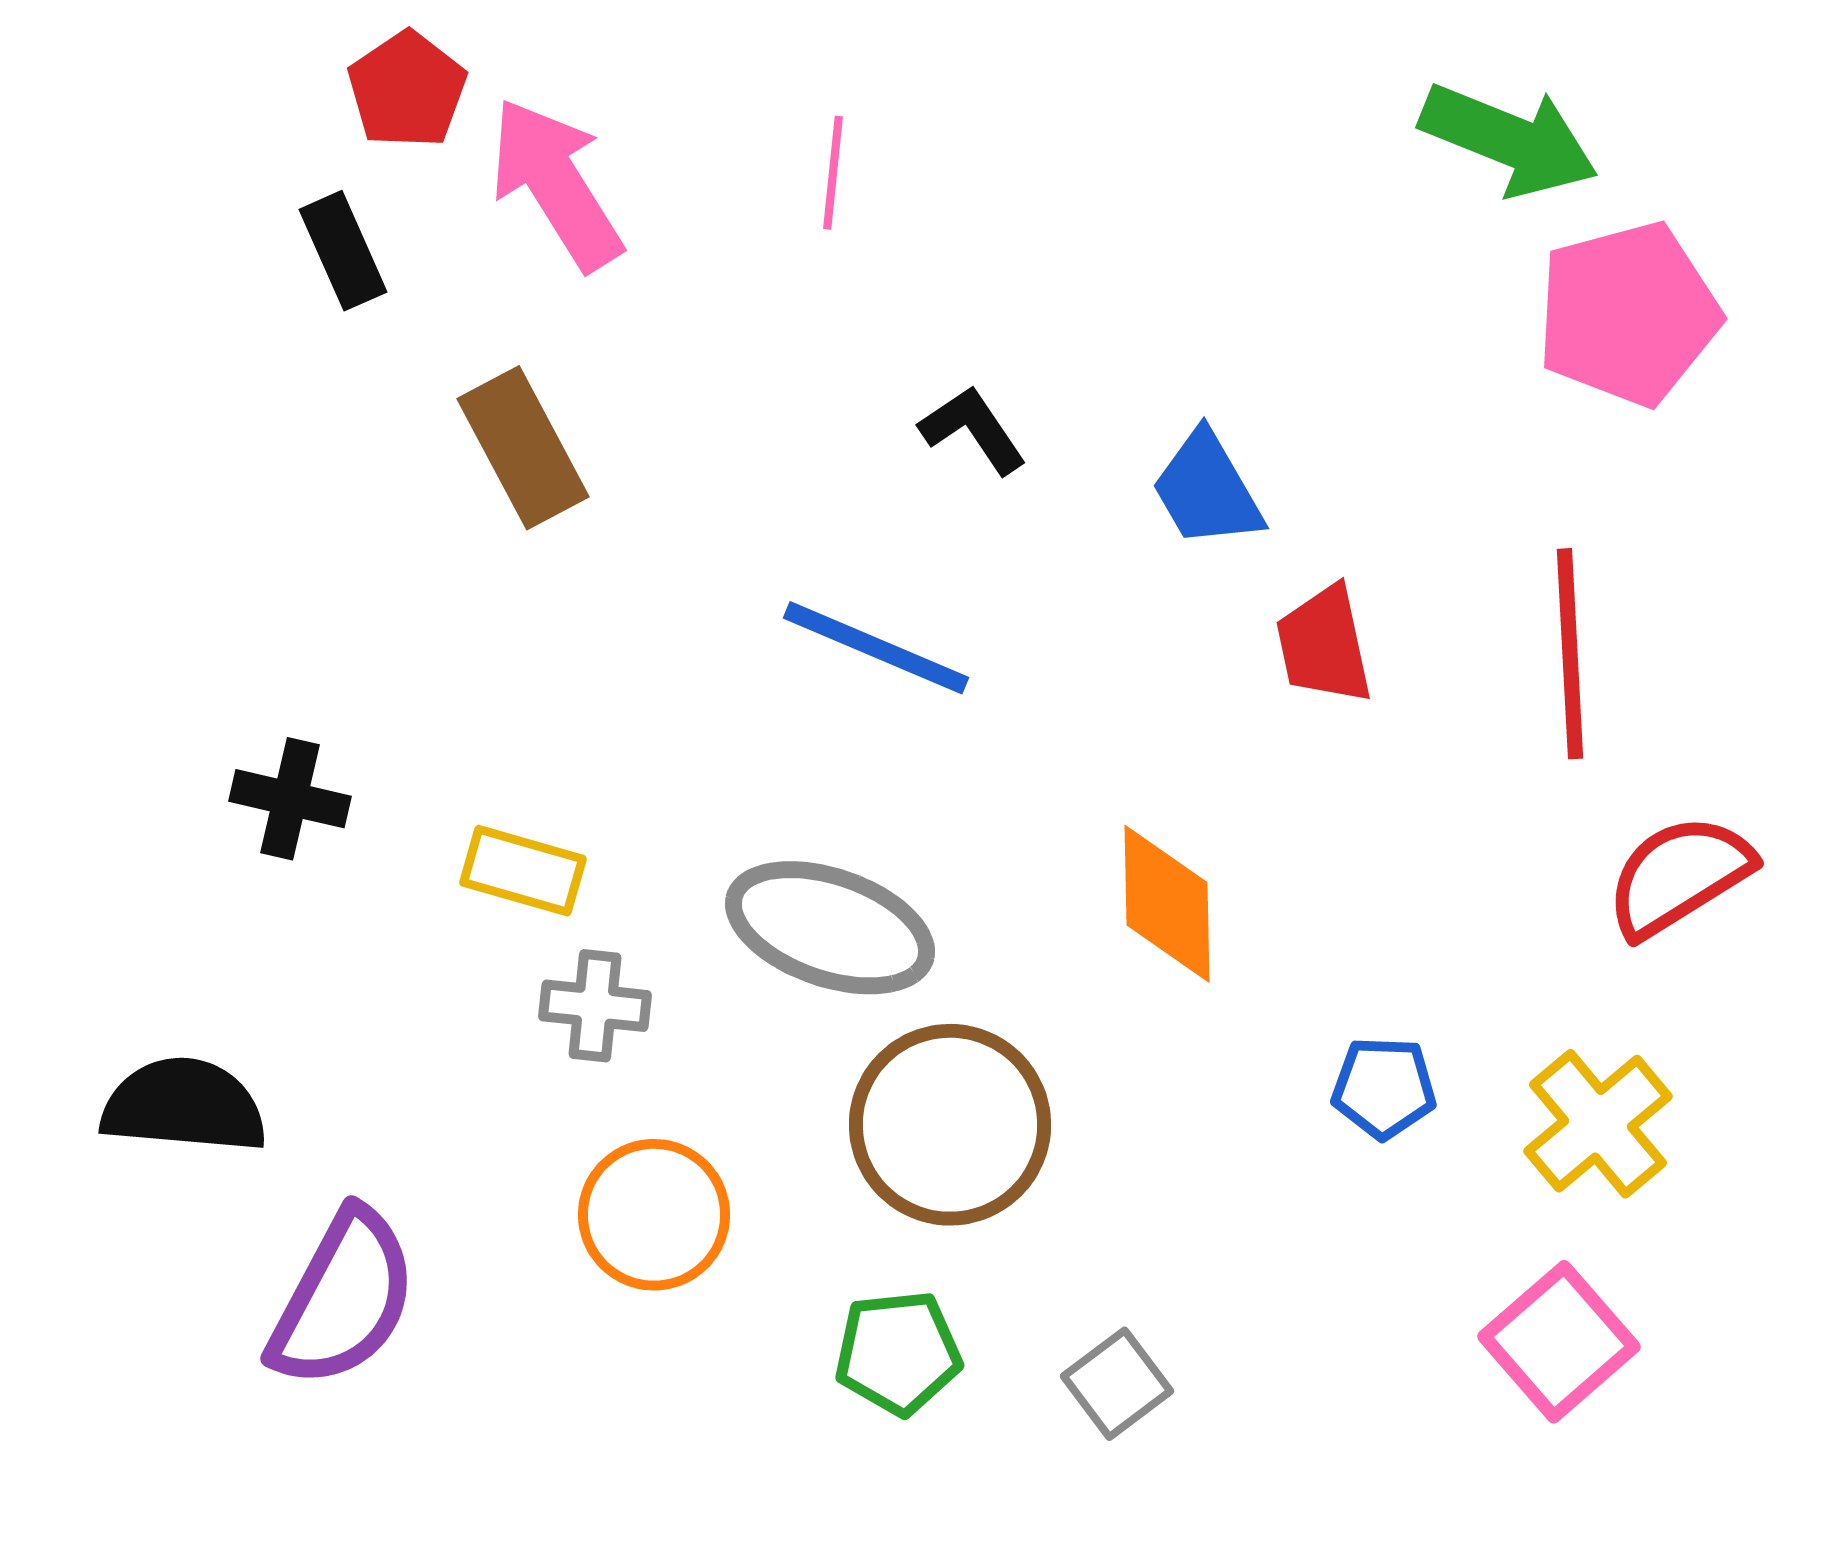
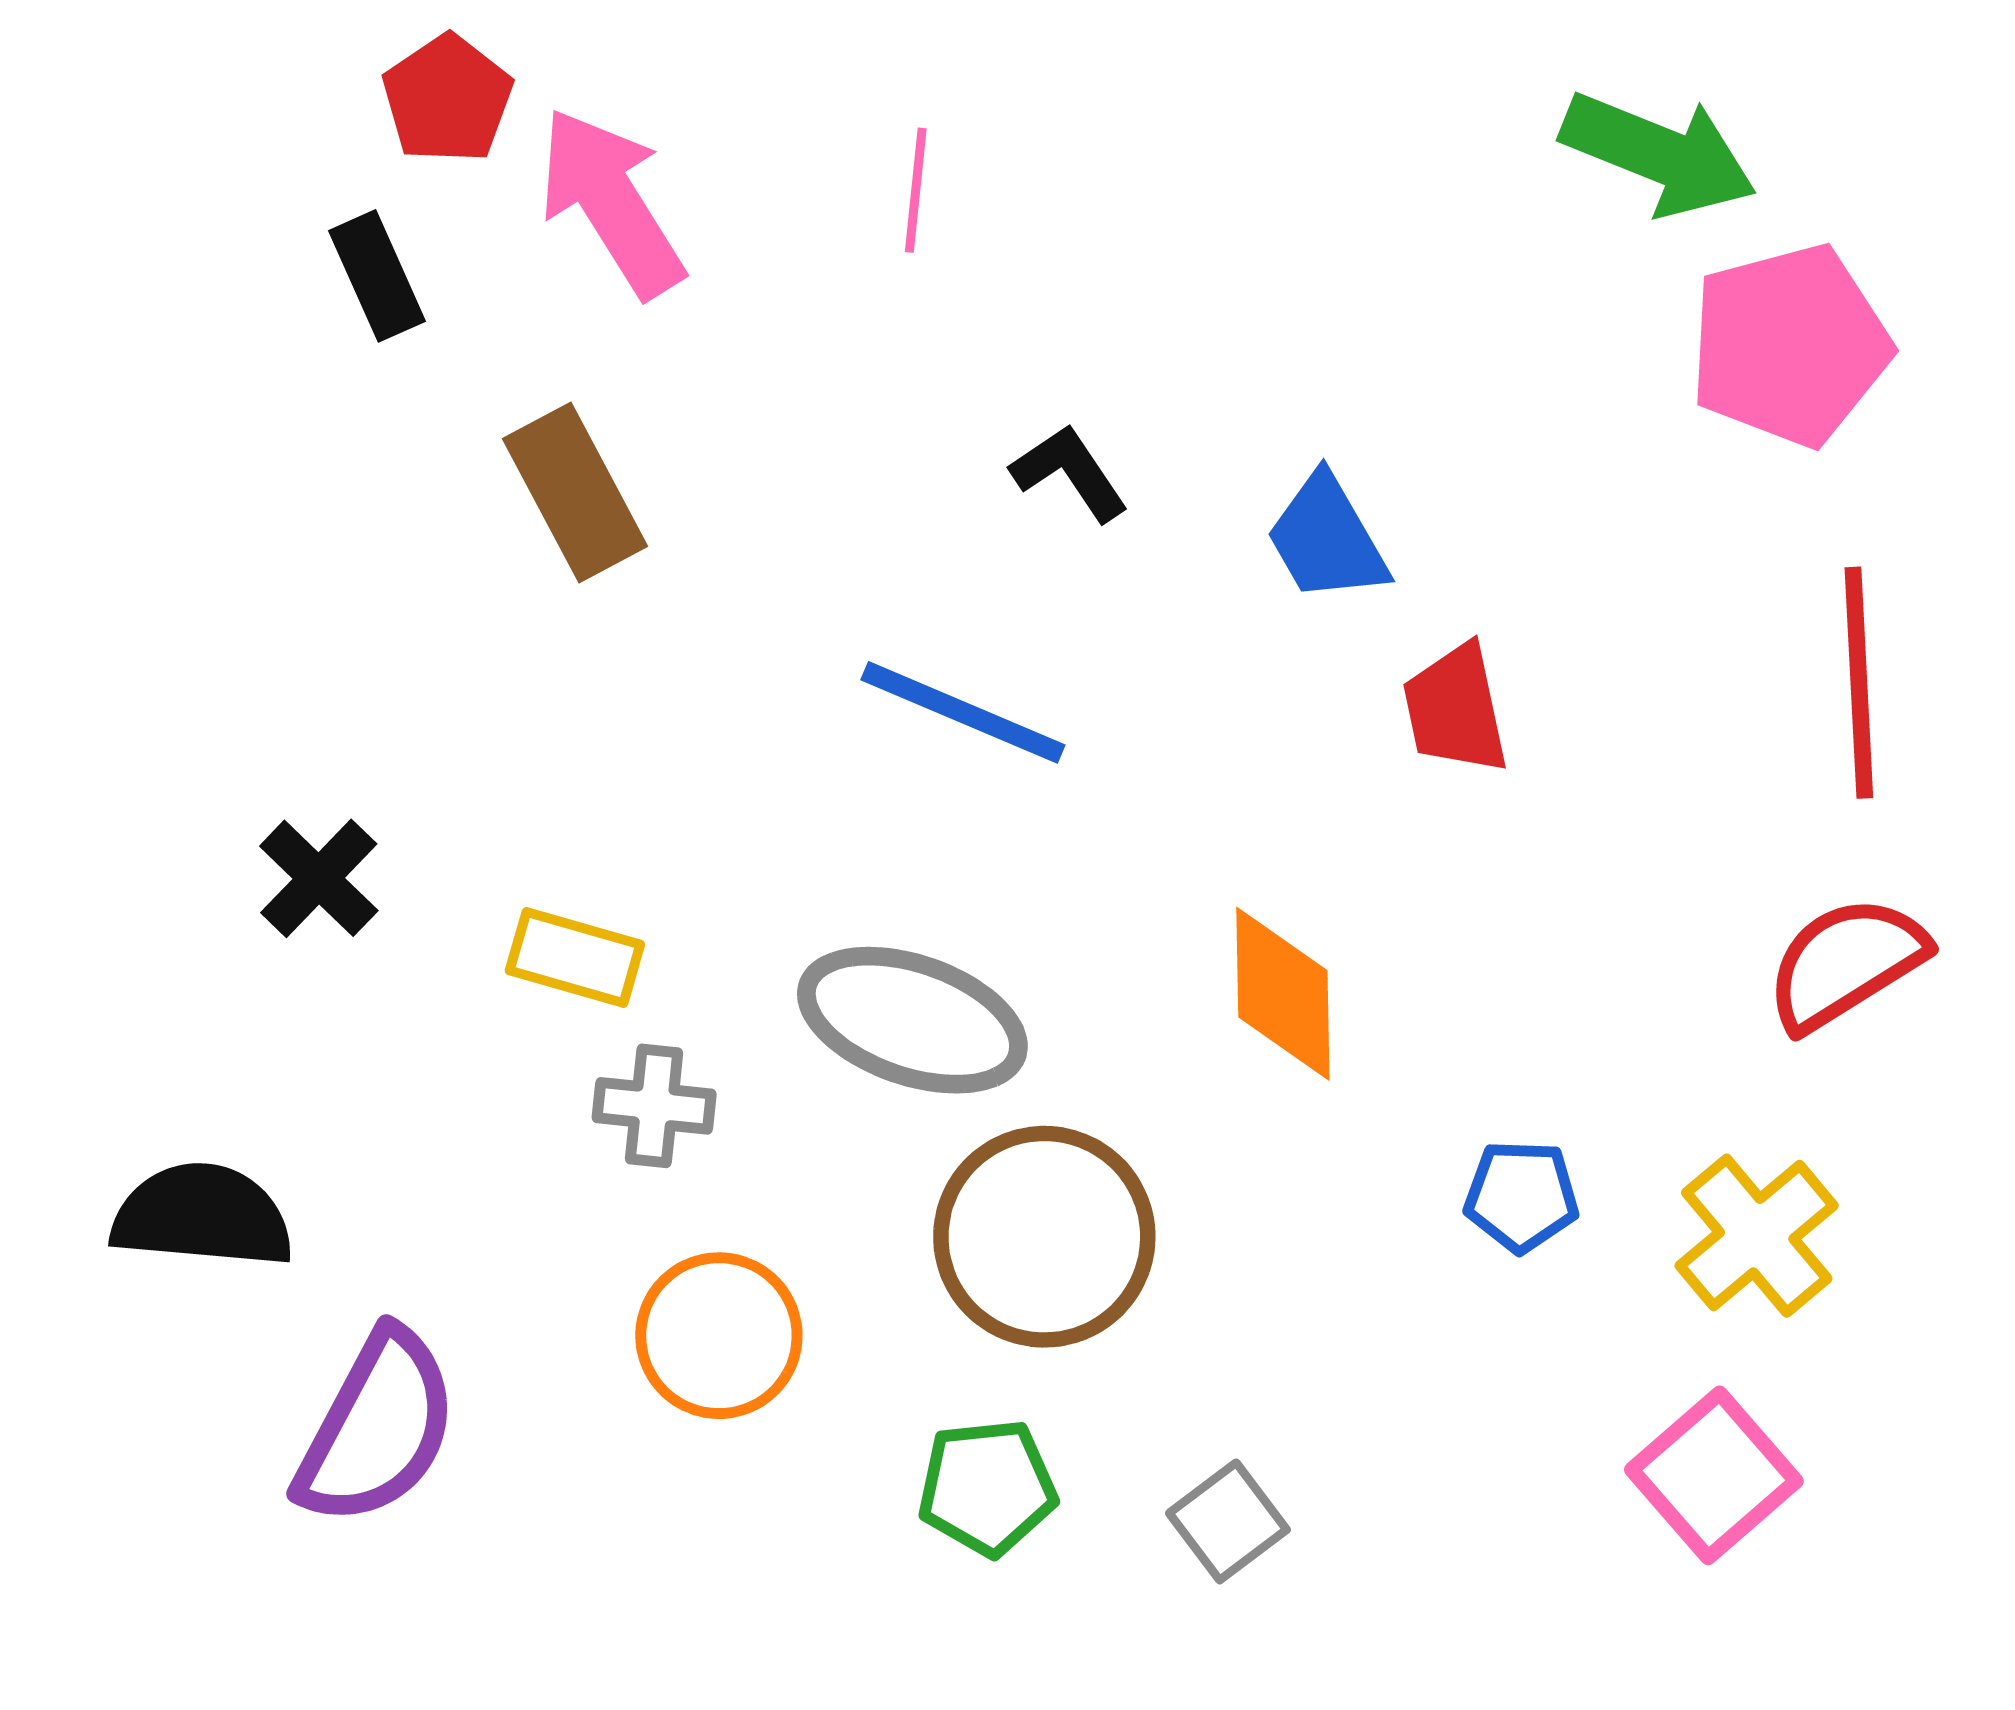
red line: (1570, 654) -> (1859, 683), moved
black cross: (290, 799) -> (319, 878), turned 31

